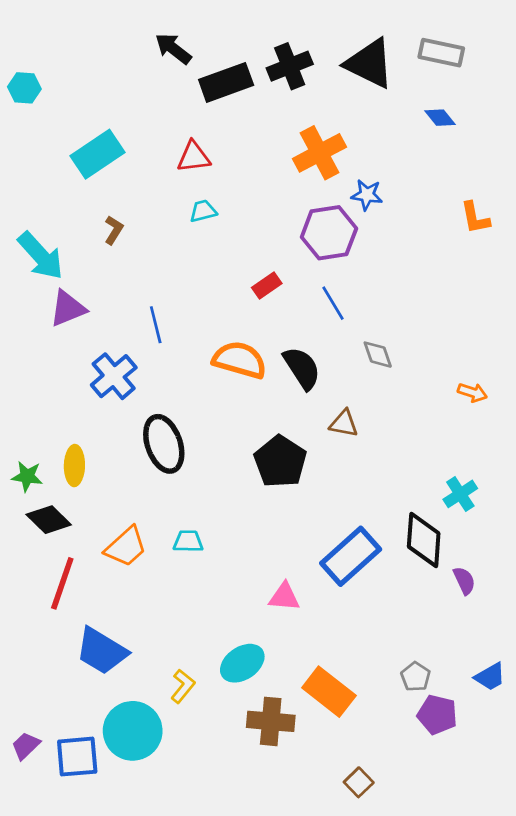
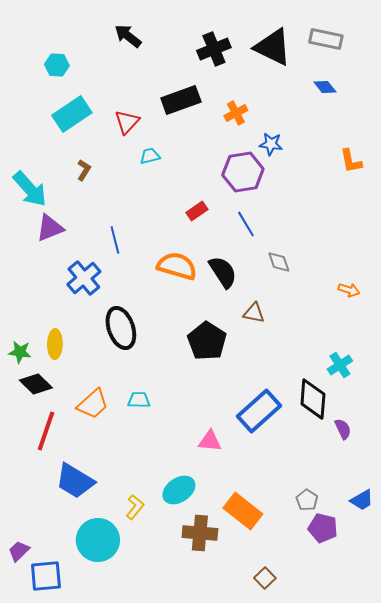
black rectangle: (226, 82) -> (181, 100), moved
cyan hexagon: (24, 88) -> (57, 65), moved
orange cross: (319, 153) -> (236, 113), size x0.6
red triangle: (194, 157) -> (127, 122), moved, turned -40
blue square: (77, 757) -> (46, 576), moved

